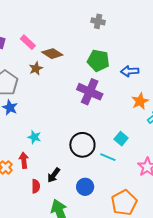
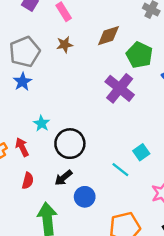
brown diamond: (52, 54) -> (108, 36), moved, turned -65
black circle: (82, 145) -> (70, 144), moved
red arrow: (24, 160) -> (22, 147), turned -35
black arrow: (54, 175) -> (63, 178), moved

